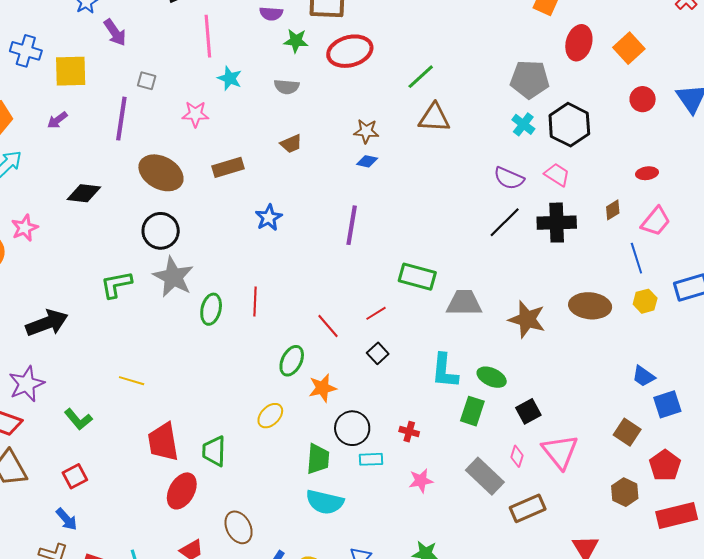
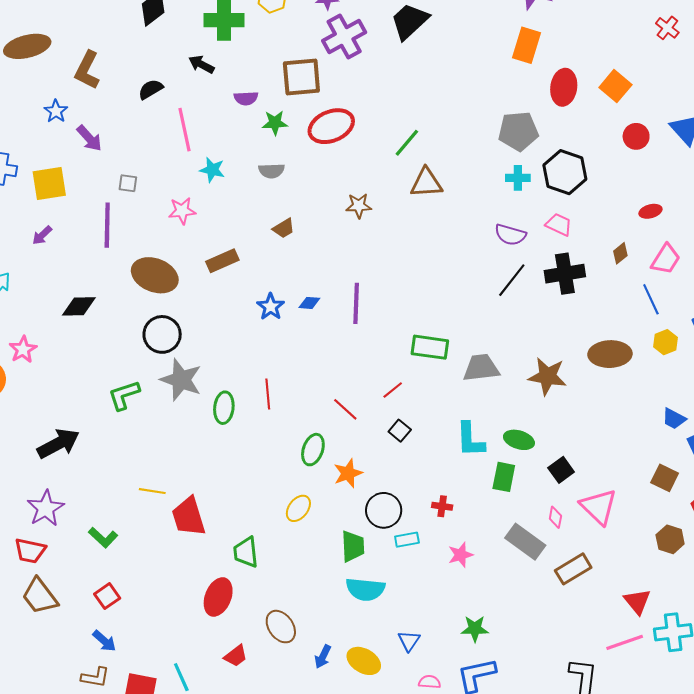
cyan cross: (523, 124) -> (518, 178), turned -30
blue diamond: (367, 161) -> (309, 303), moved
red trapezoid: (163, 442) -> (189, 517), moved

